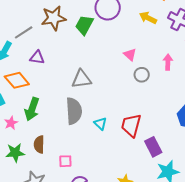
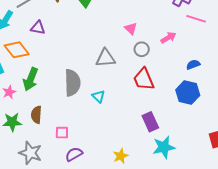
pink arrow: (168, 62) -> (168, 38), turned 56
gray triangle: (82, 79) -> (105, 58), moved
red trapezoid: (131, 125) -> (144, 79), moved, turned -40

